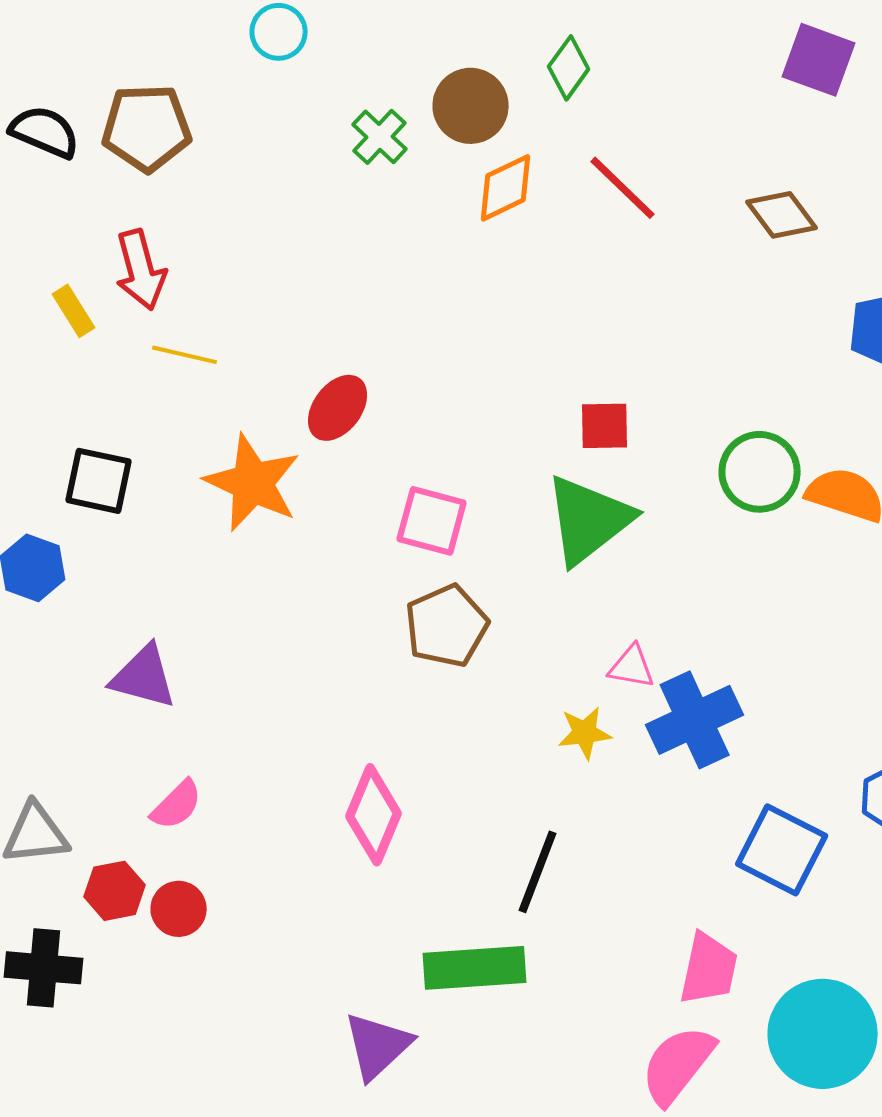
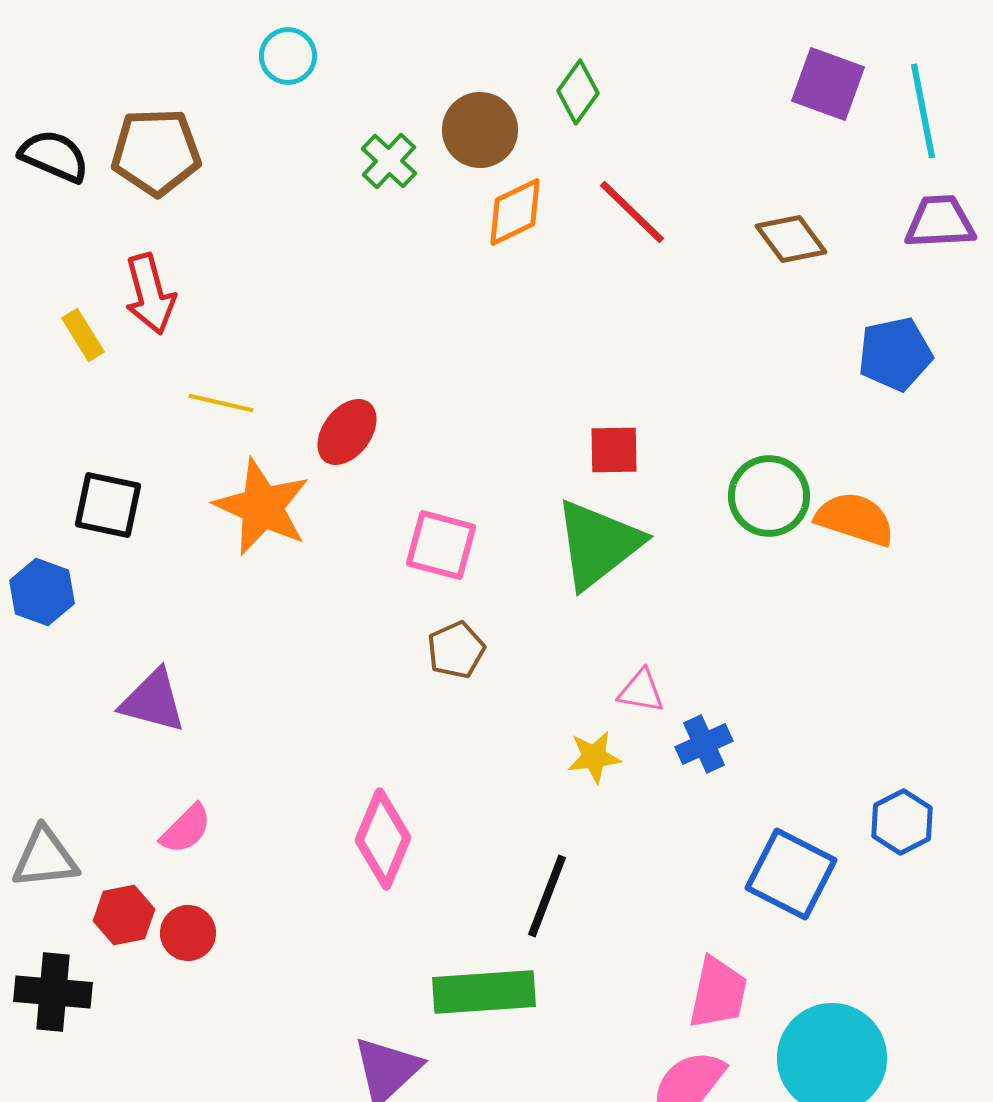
yellow line: (185, 355) -> (221, 403), moved
brown pentagon: (447, 626) -> (456, 650), size x0.7
blue cross: (695, 720) -> (704, 744), size x0.6

